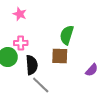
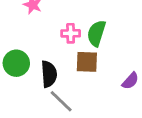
pink cross: (21, 43) -> (71, 33), moved

